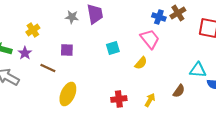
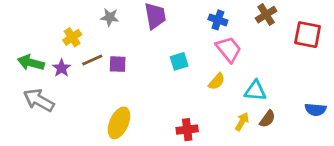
gray star: (72, 17) -> (110, 17), moved
blue cross: (159, 17) -> (218, 20), moved
brown line: (48, 68) -> (92, 60), moved, turned -49
cyan triangle: (198, 70) -> (255, 91), moved
yellow arrow: (150, 100) -> (242, 122), moved

